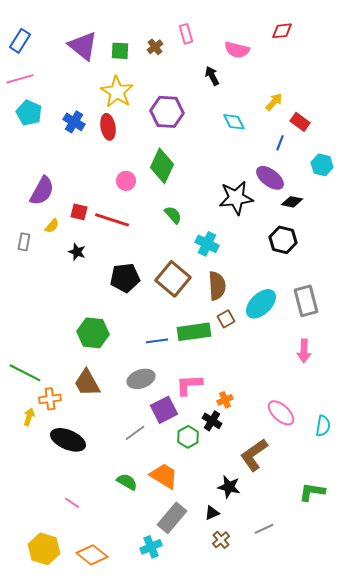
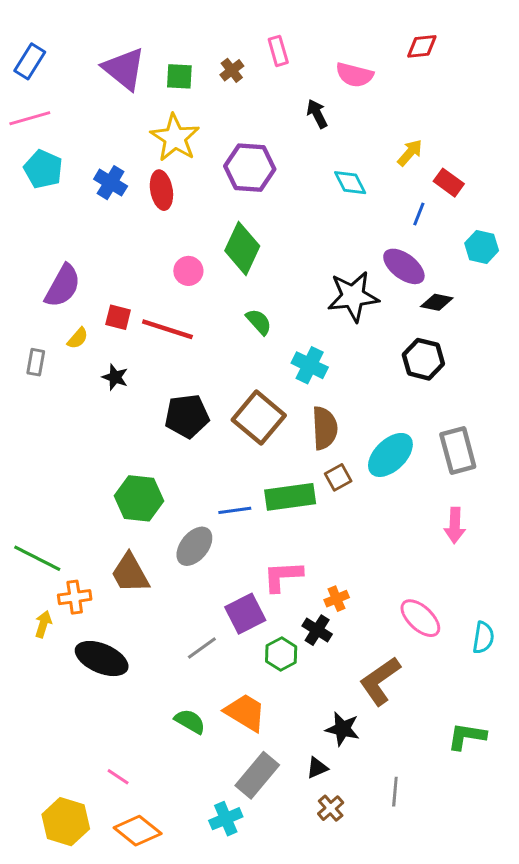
gray ellipse: (141, 379) -> (194, 546), moved, turned -32
pink line: (72, 503) -> (118, 777), moved
gray line: (264, 529) -> (395, 792), turned -60

